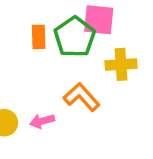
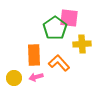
orange rectangle: (39, 37) -> (34, 55), moved, size x1.5

